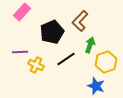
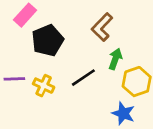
black pentagon: (52, 32) -> (48, 40), moved
purple line: (20, 52) -> (14, 79), moved

